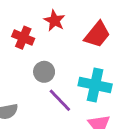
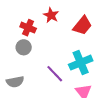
gray circle: (44, 72) -> (24, 47), moved
cyan cross: (95, 85) -> (81, 63), turned -35

